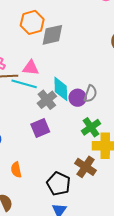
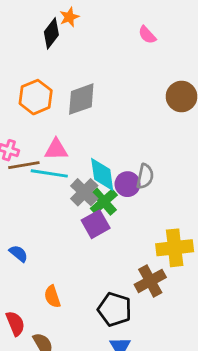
orange hexagon: (32, 22) -> (36, 97), moved
green cross: (91, 127) -> (104, 202), moved
purple square: (40, 128) -> (96, 224), moved
brown cross: (86, 167) -> (150, 281), turned 35

